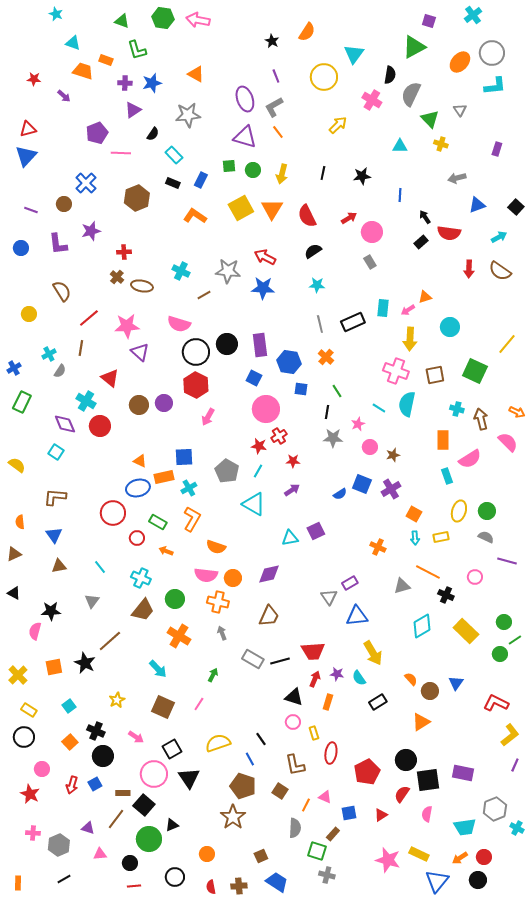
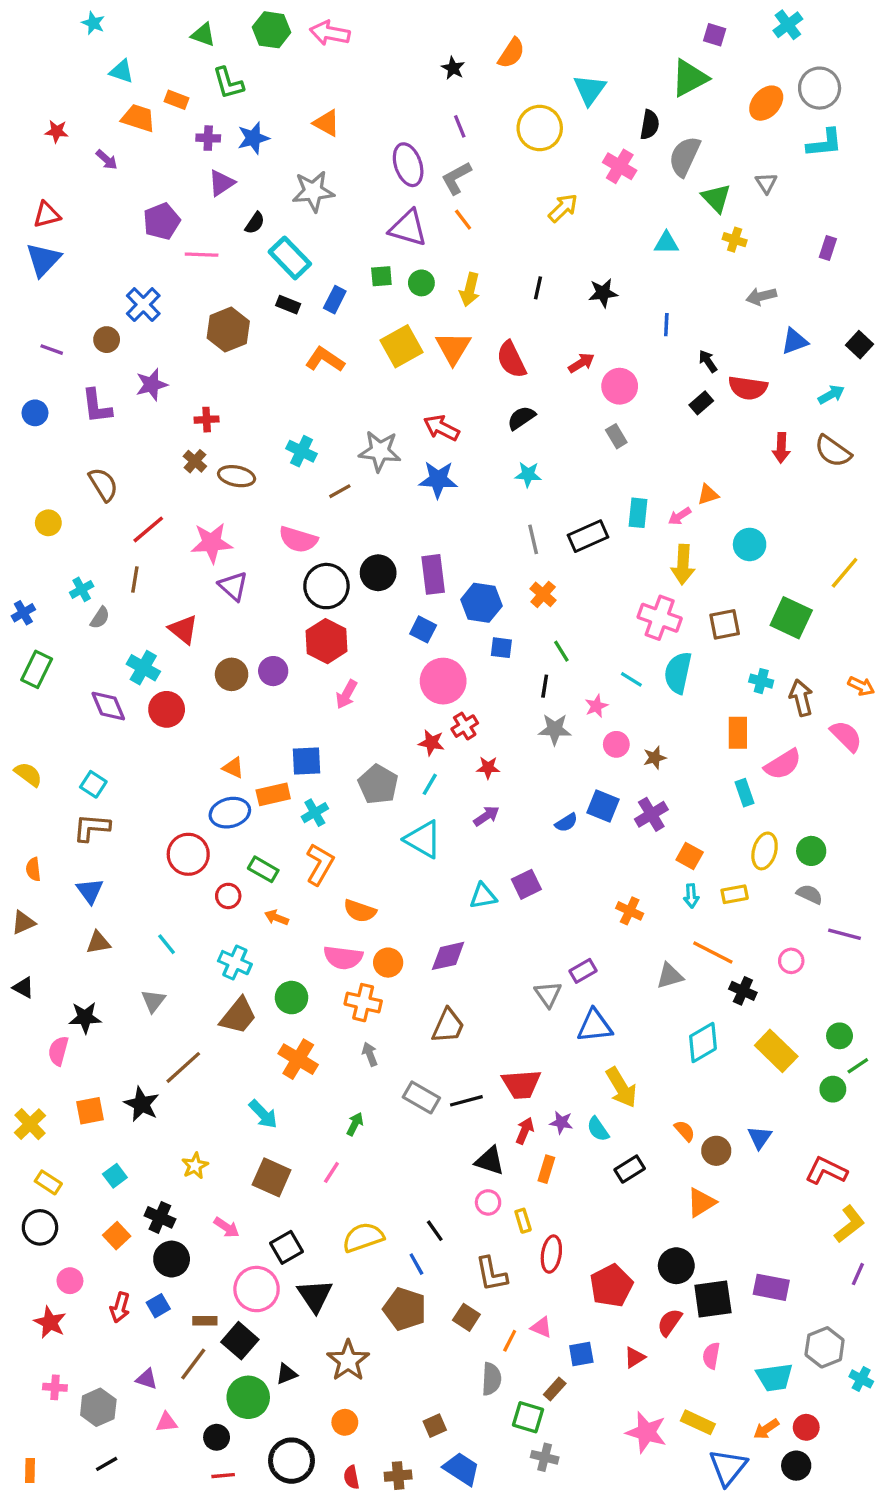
cyan rectangle: (174, 155) -> (290, 258), size x1.4
cyan square: (56, 452) -> (93, 784), moved
brown star: (233, 817) -> (348, 1361), moved
black circle: (175, 877) -> (292, 1461), size x1.4

